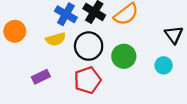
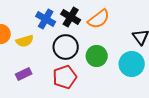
yellow semicircle: (56, 39) -> (25, 41), moved
cyan circle: (164, 65) -> (132, 64), size x1.6

